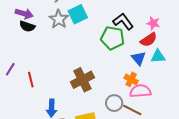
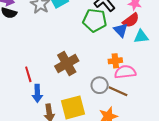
blue triangle: (139, 58) -> (121, 30), moved
orange cross: (131, 79) -> (115, 61), turned -32
red line: (31, 80) -> (28, 74), moved

